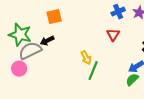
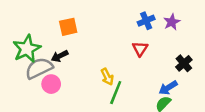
green star: (20, 35) -> (27, 49), turned 30
pink circle: (19, 69) -> (51, 84), moved

